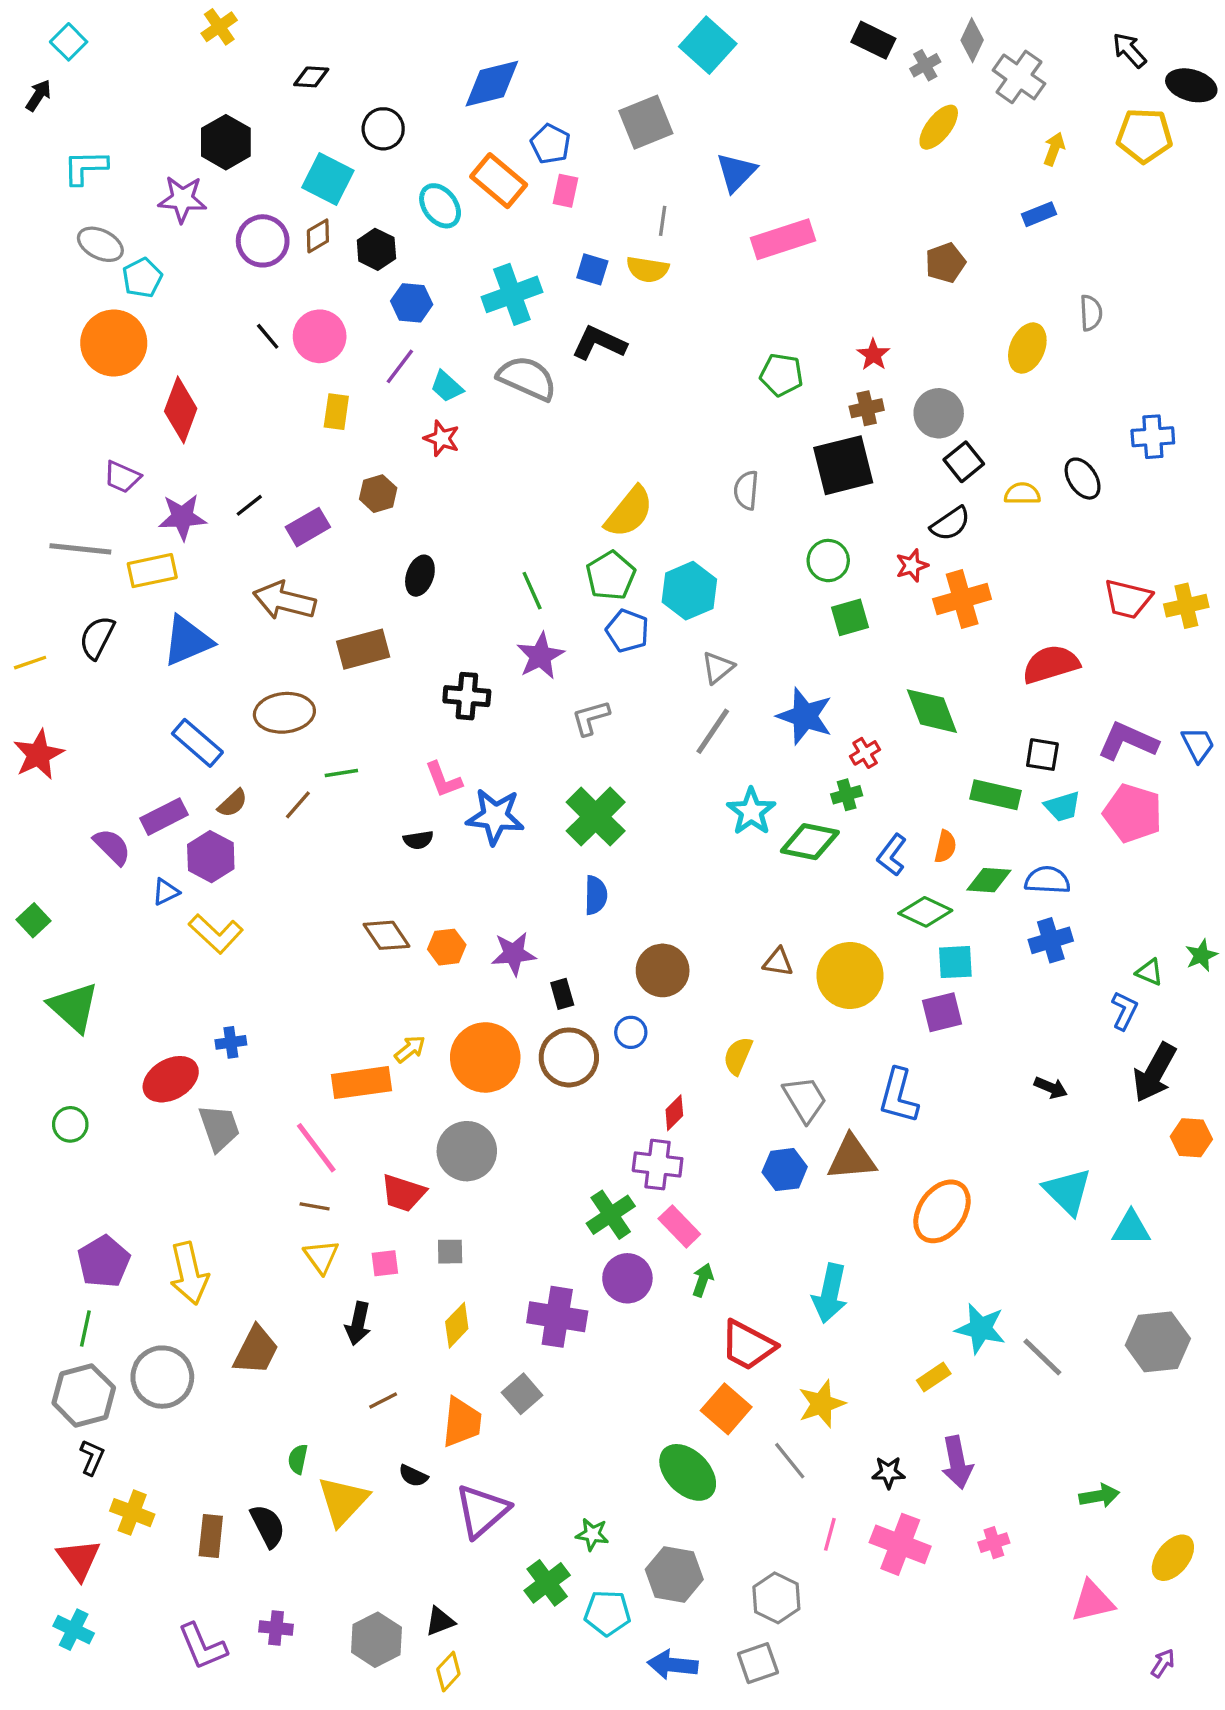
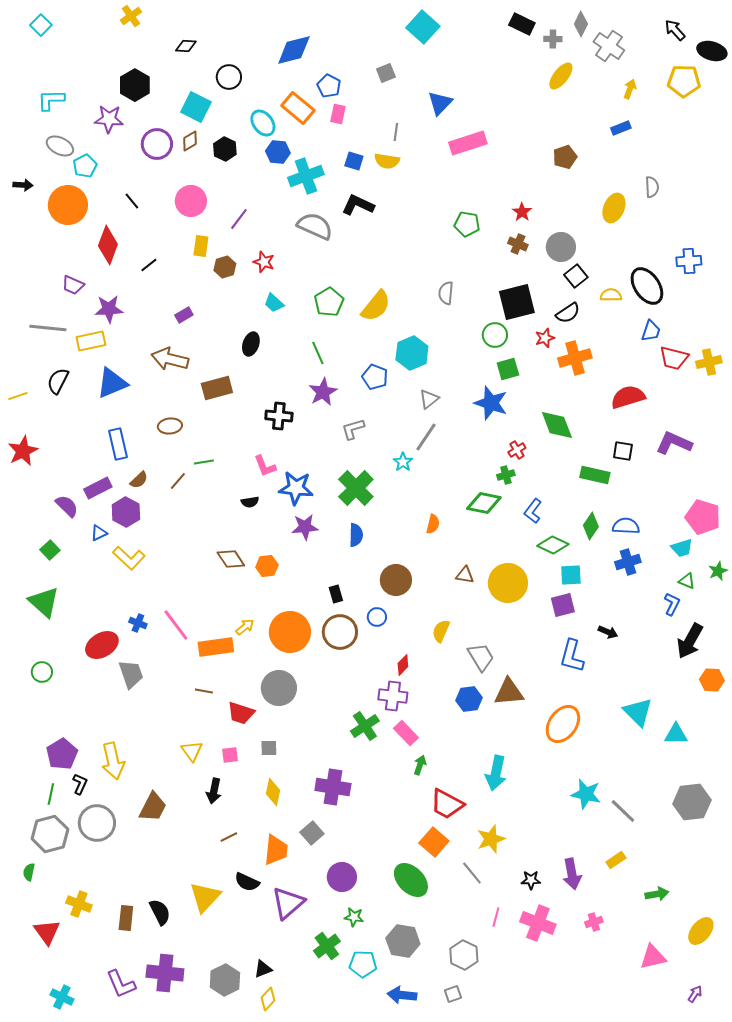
gray cross: (925, 65) -> (553, 39), turned 30
black arrow: (38, 95) -> (23, 185), moved, turned 60
gray square: (646, 122) -> (386, 73), size x0.6
blue hexagon: (412, 303) -> (278, 152), moved
black line: (268, 336) -> (132, 201), moved
cyan trapezoid: (447, 387) -> (274, 303), moved
brown cross: (867, 408) -> (518, 244), turned 36
black square: (843, 465) -> (517, 302), moved
black ellipse: (1083, 479) -> (647, 286), size x1.5
brown hexagon: (378, 494) -> (225, 267), moved
black line: (249, 505) -> (149, 265), moved
purple rectangle: (308, 527) -> (184, 315), size x0.7
green pentagon: (611, 576) -> (329, 302), moved
brown ellipse: (284, 713) -> (170, 426), size x0.7
blue star: (805, 716) -> (491, 403), moved
blue rectangle: (197, 743) -> (118, 444), turned 36
blue trapezoid: (1198, 745) -> (651, 331), moved, turned 45
cyan trapezoid: (1062, 806) -> (682, 548), moved
cyan star: (751, 811) -> (403, 462), moved, size x0.7
pink pentagon: (1133, 813) -> (703, 517), moved
orange semicircle: (945, 847) -> (433, 524), moved
green diamond: (989, 880) -> (591, 526), turned -60
green square: (33, 920) -> (50, 550), moved
purple star: (514, 954) -> (305, 527), moved
blue cross: (231, 1042) -> (138, 623), turned 30
black arrow: (1051, 1088) -> (608, 632), moved
blue L-shape: (899, 1096) -> (572, 656), moved
pink line: (316, 1148) -> (176, 625), moved
brown line: (315, 1206) -> (204, 691), moved
purple circle: (627, 1278) -> (342, 877), moved
yellow diamond: (457, 1325) -> (273, 792), turned -32
yellow rectangle: (934, 1377) -> (616, 860), moved
black L-shape: (92, 1457) -> (80, 784), moved
green semicircle: (298, 1459) -> (29, 872), moved
black semicircle: (413, 1476) -> (247, 882), size x1.4
purple cross: (276, 1628) -> (165, 973), size x1.8
cyan cross: (74, 1630) -> (62, 997), moved
gray square: (758, 1663) -> (453, 994), size x0.7

